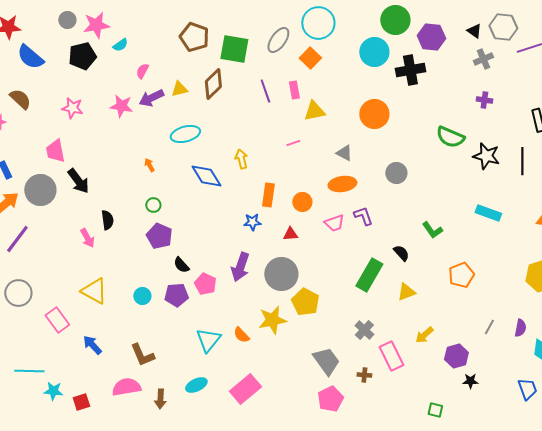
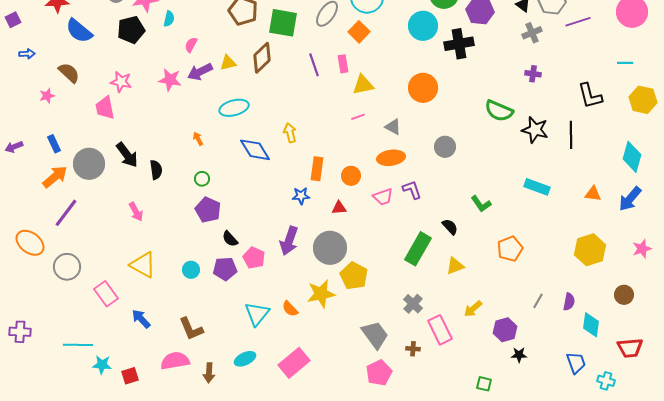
cyan semicircle: (120, 45) -> (169, 19), turned -42
pink line: (293, 143) -> (358, 117), moved
pink trapezoid: (55, 151) -> (105, 108), moved
black semicircle: (107, 220) -> (156, 170), moved

